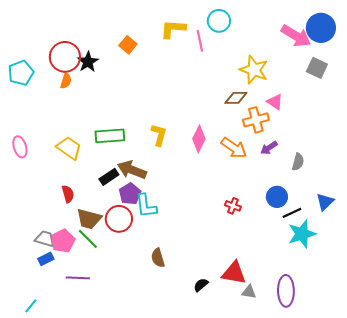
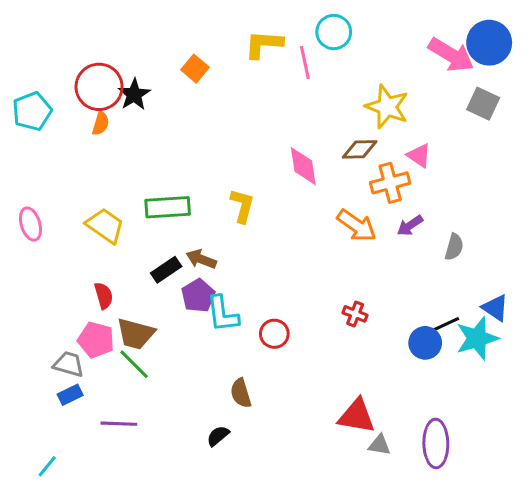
pink diamond: (199, 139) -> (303, 166), moved, turned -36
brown arrow: (132, 170) -> (201, 259), size x0.7
blue circle: (277, 197) -> (425, 343), moved
blue triangle: (325, 202) -> (495, 308), turned -42
red circle: (119, 219) -> (274, 334), moved, size x0.7
cyan star: (302, 234) -> (477, 338), moved
pink pentagon: (63, 241) -> (96, 340), moved, turned -30
black semicircle: (201, 285) -> (218, 436), moved

